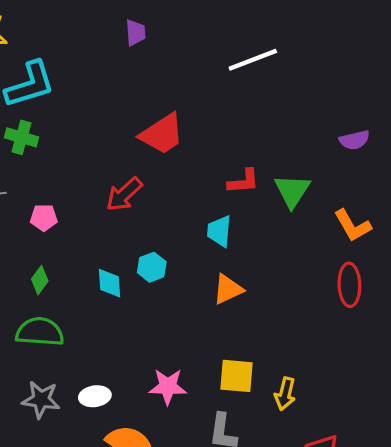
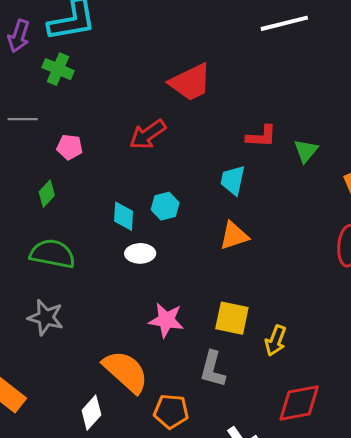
green triangle: (292, 191) -> (306, 151), size x0.7
green diamond: (40, 280) -> (47, 194), moved
white ellipse: (95, 396) -> (140, 253), moved

